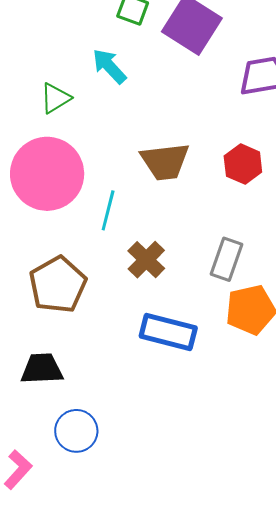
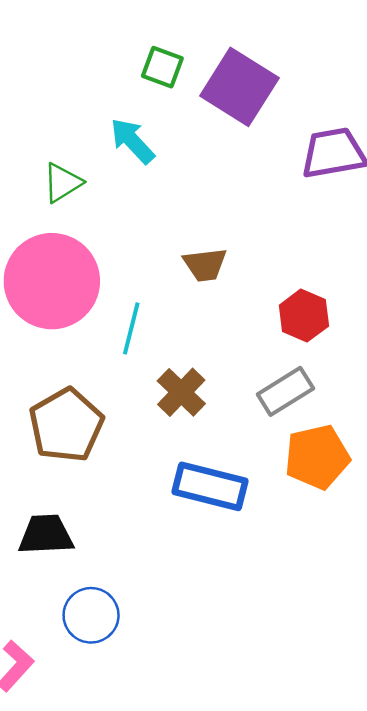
brown trapezoid: (165, 162) -> (205, 265), size x0.7
red hexagon: (243, 164) -> (304, 316), moved
gray rectangle: (226, 259) -> (285, 391), turned 39

